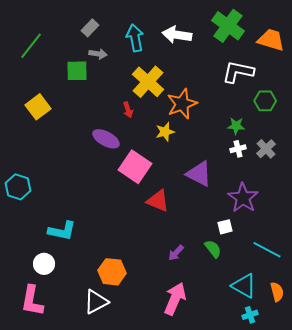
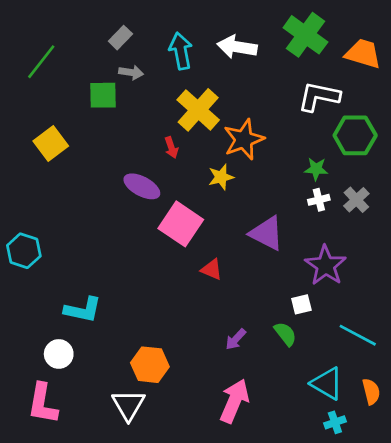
green hexagon: (265, 101) -> (355, 135), size x1.4
red triangle: (158, 201) -> (212, 270), size x0.7
white triangle: (96, 302) -> (128, 405), turned -32

